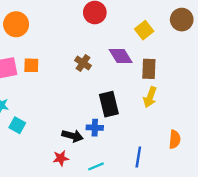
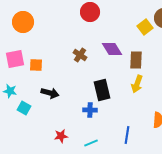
yellow square: (144, 30) -> (145, 27), moved
orange square: (31, 65) -> (36, 65), moved
black arrow: (72, 136) -> (50, 93), moved

